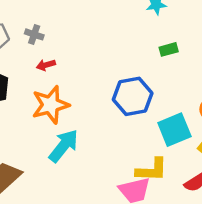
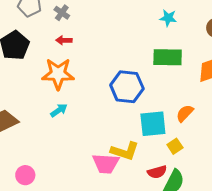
green rectangle: (169, 49) -> (168, 57), size x1.8
cyan arrow: (64, 146) -> (59, 110), size x0.6

